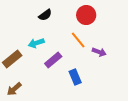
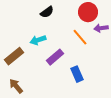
purple arrow: (99, 52) -> (101, 28), moved, turned 152
brown arrow: (14, 89) -> (16, 86), turned 91

